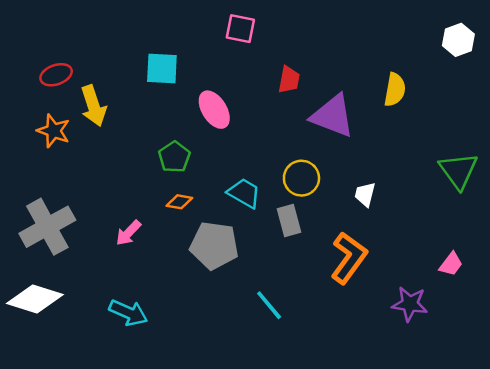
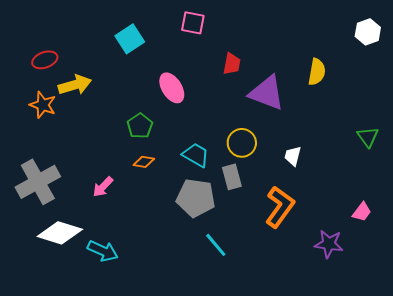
cyan square: (162, 69) -> (130, 39), moved, turned -36
yellow arrow: (93, 106) -> (75, 85), turned -88
green triangle: (458, 171) -> (368, 137), size x0.7
gray pentagon: (214, 245) -> (196, 198), moved
white diamond: (35, 299) -> (60, 233), moved

